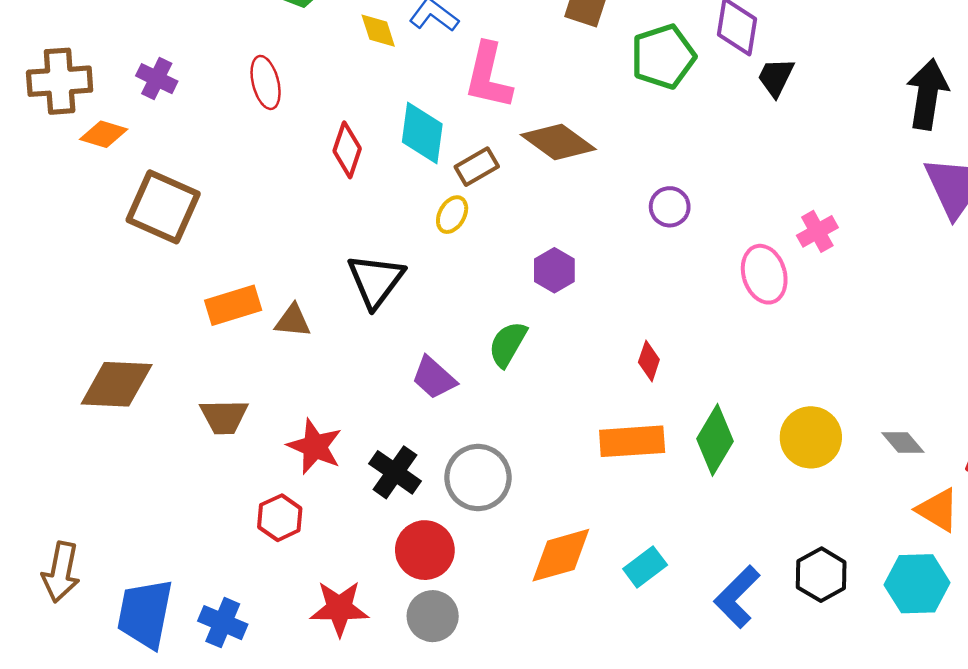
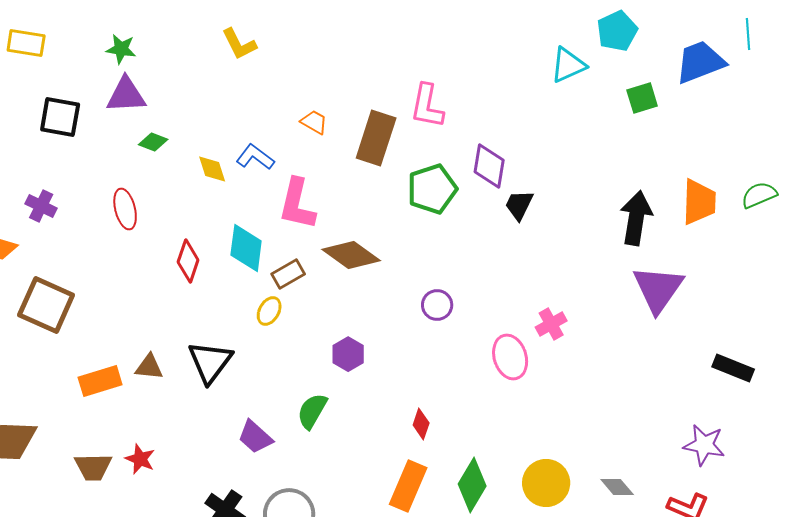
brown triangle: (293, 321) -> (149, 367), moved
orange rectangle: (632, 441) -> (408, 486), turned -63
red star: (315, 446) -> (140, 459), moved, size x0.7

